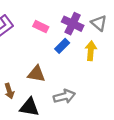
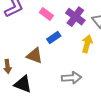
blue rectangle: (62, 46) -> (54, 37), moved
gray arrow: (64, 96) -> (71, 78), moved

